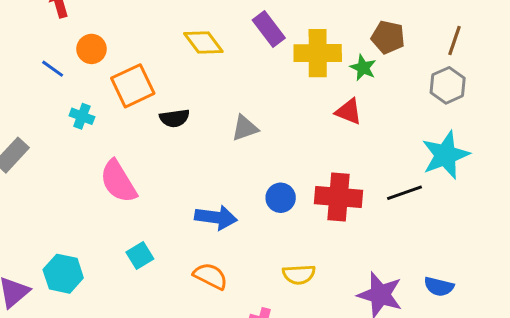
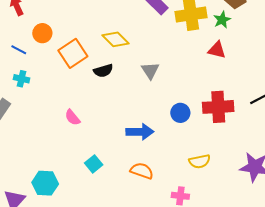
yellow diamond: (203, 43) -> (116, 39), moved
green star: (363, 68) -> (222, 20), turned 30
cyan cross: (82, 116) -> (21, 79), moved
gray triangle: (245, 128) -> (150, 71), turned -36
pink semicircle: (118, 181) -> (72, 117), size x0.6

